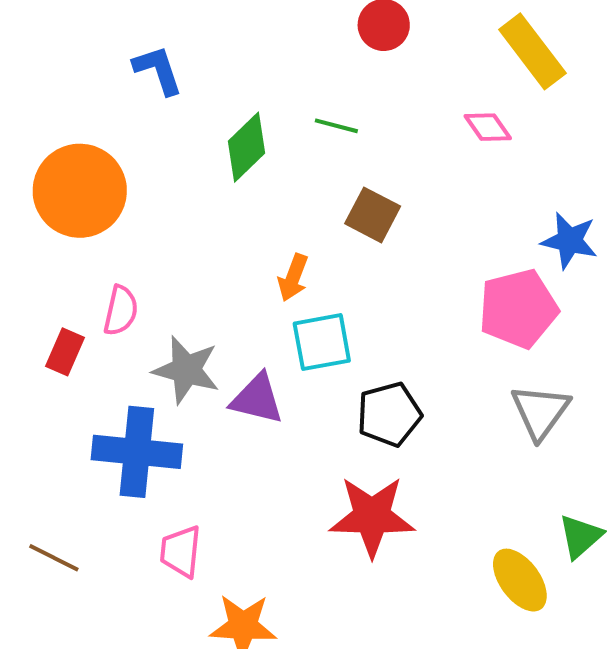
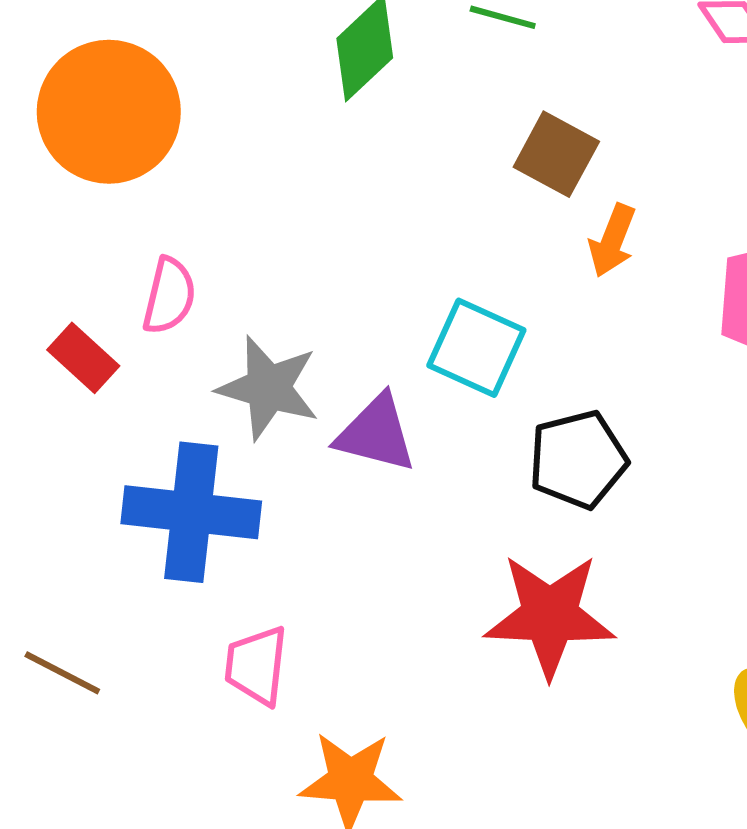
orange arrow: (293, 278) -> (612, 240), moved
cyan square: (322, 342) -> (476, 348), turned 34
red rectangle: (65, 352) -> (83, 358), turned -72

